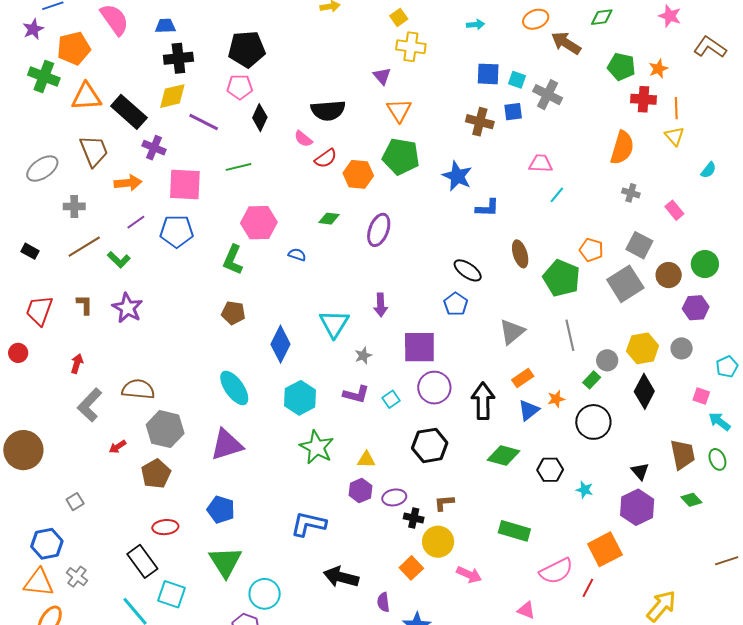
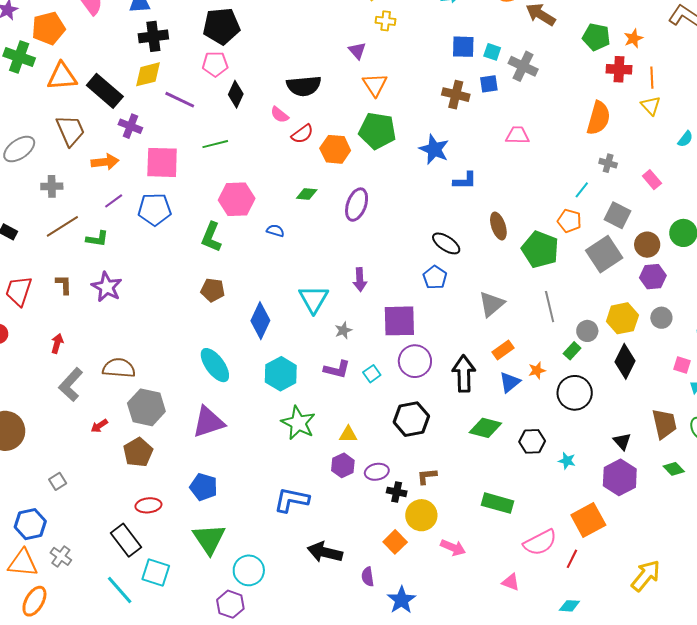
yellow cross: (411, 47) -> (386, 21), size x0.7
cyan line: (557, 195) -> (582, 190), moved
green L-shape: (119, 260) -> (97, 239), turned -35
purple hexagon: (696, 308) -> (653, 277), moved

